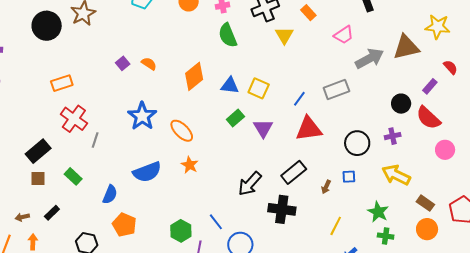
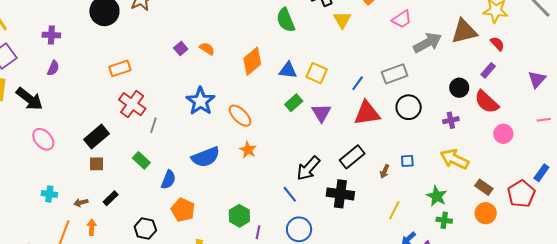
red semicircle: (450, 67) -> (497, 44), moved
black circle: (357, 143) -> (409, 107), moved
green rectangle: (73, 176) -> (141, 160), moved
blue line: (216, 222) -> (290, 194), moved

